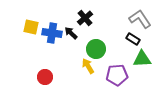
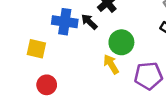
yellow square: (31, 27) -> (36, 49), moved
red circle: (45, 77) -> (47, 85), moved

